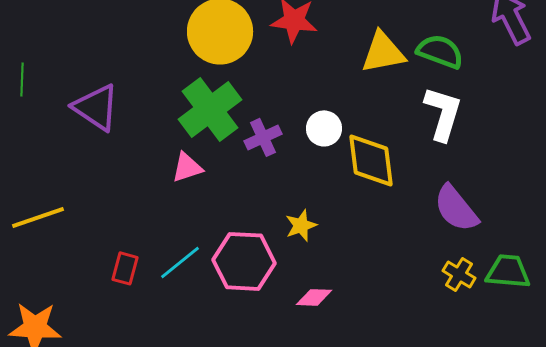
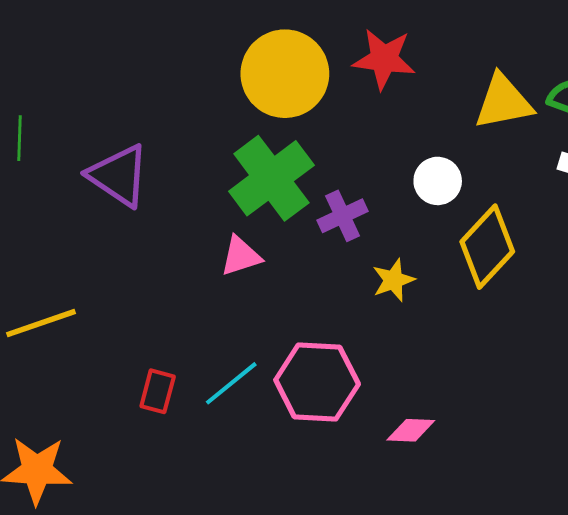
white circle: (324, 128) -> (438, 181), moved
yellow diamond: (371, 160) -> (487, 247), turned 50
yellow star: (301, 225) -> (393, 280), moved

